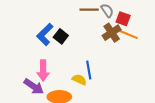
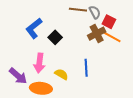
black square: (61, 36) -> (55, 37), moved
pink arrow: (43, 70) -> (39, 63), moved
blue line: (89, 70) -> (86, 68), moved

